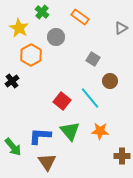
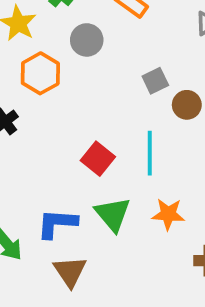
gray square: (93, 59) -> (155, 81), turned 32
brown circle: (110, 81) -> (187, 105), moved
cyan line: (90, 98) -> (150, 153), turned 40

